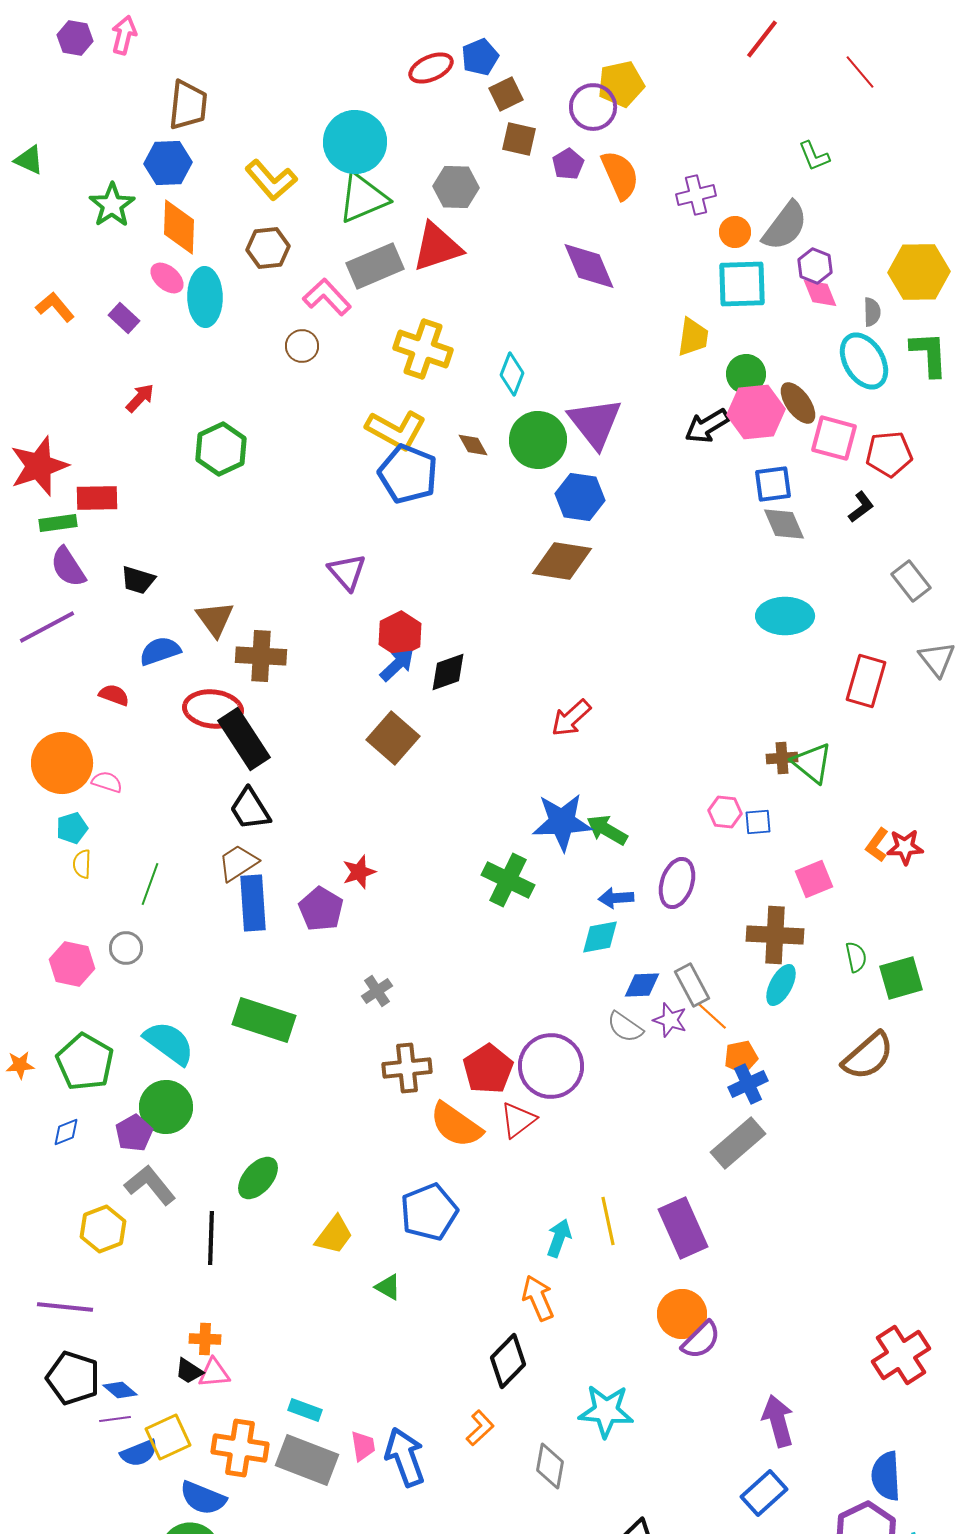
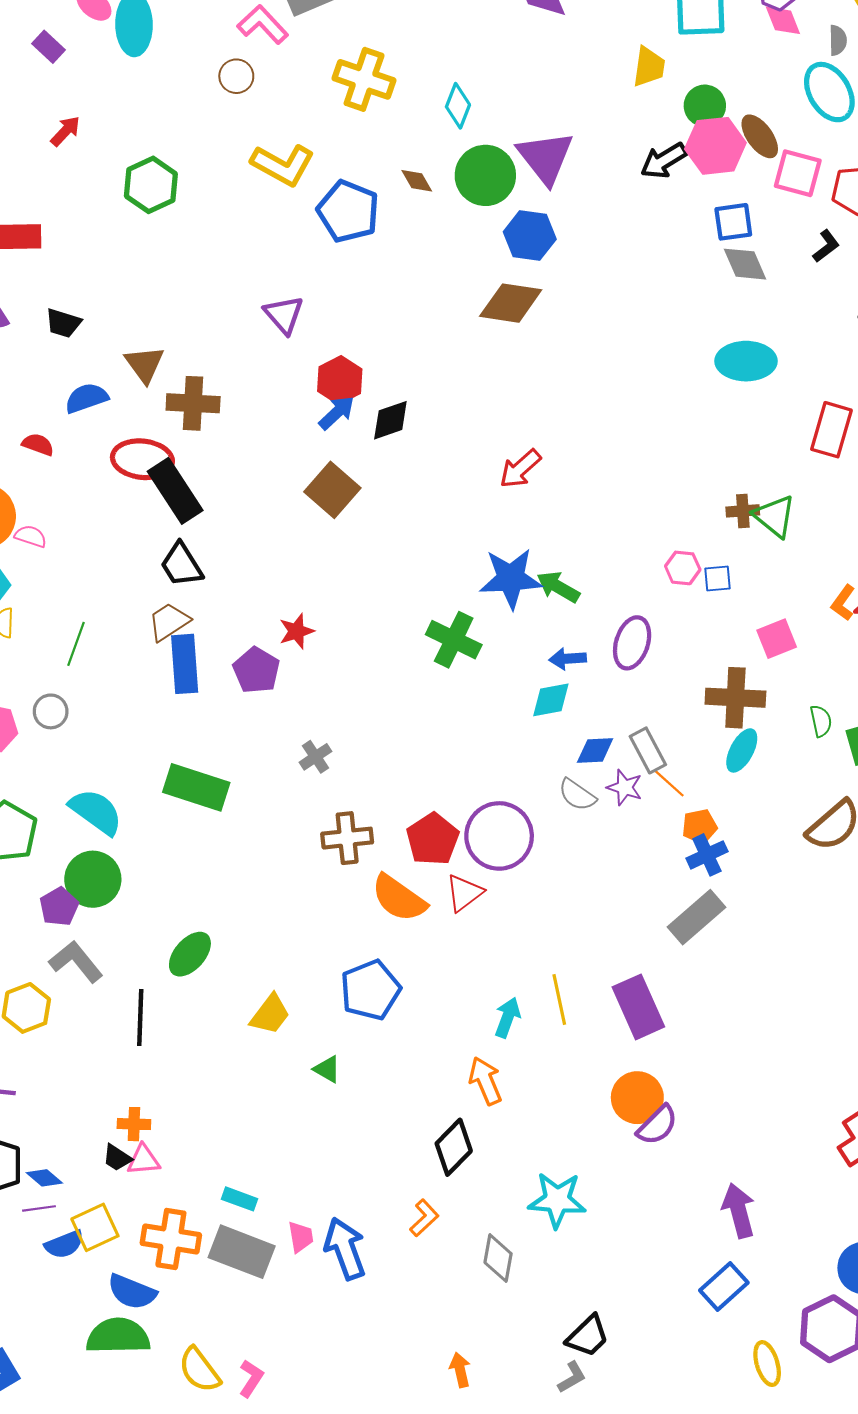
yellow L-shape: (396, 430) -> (283, 165), moved

